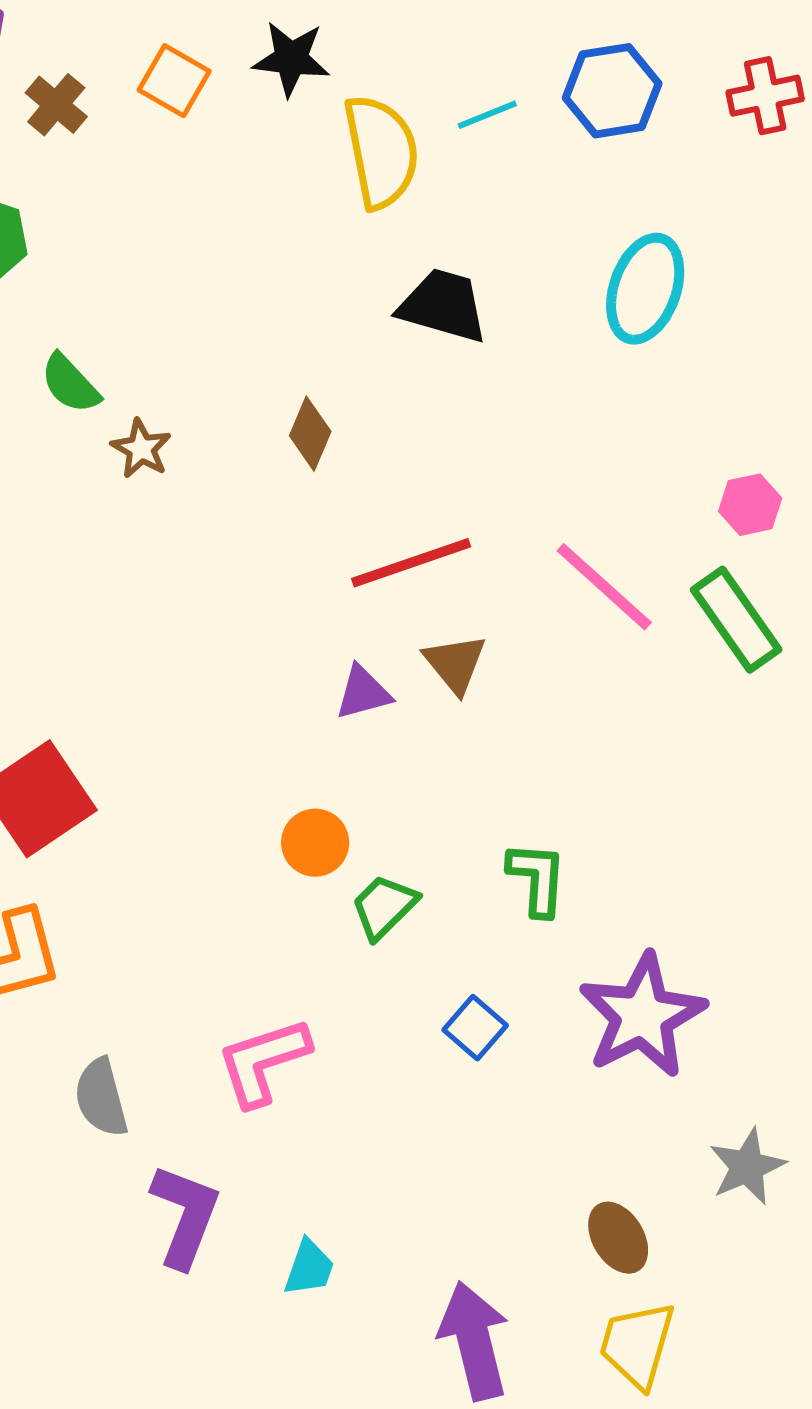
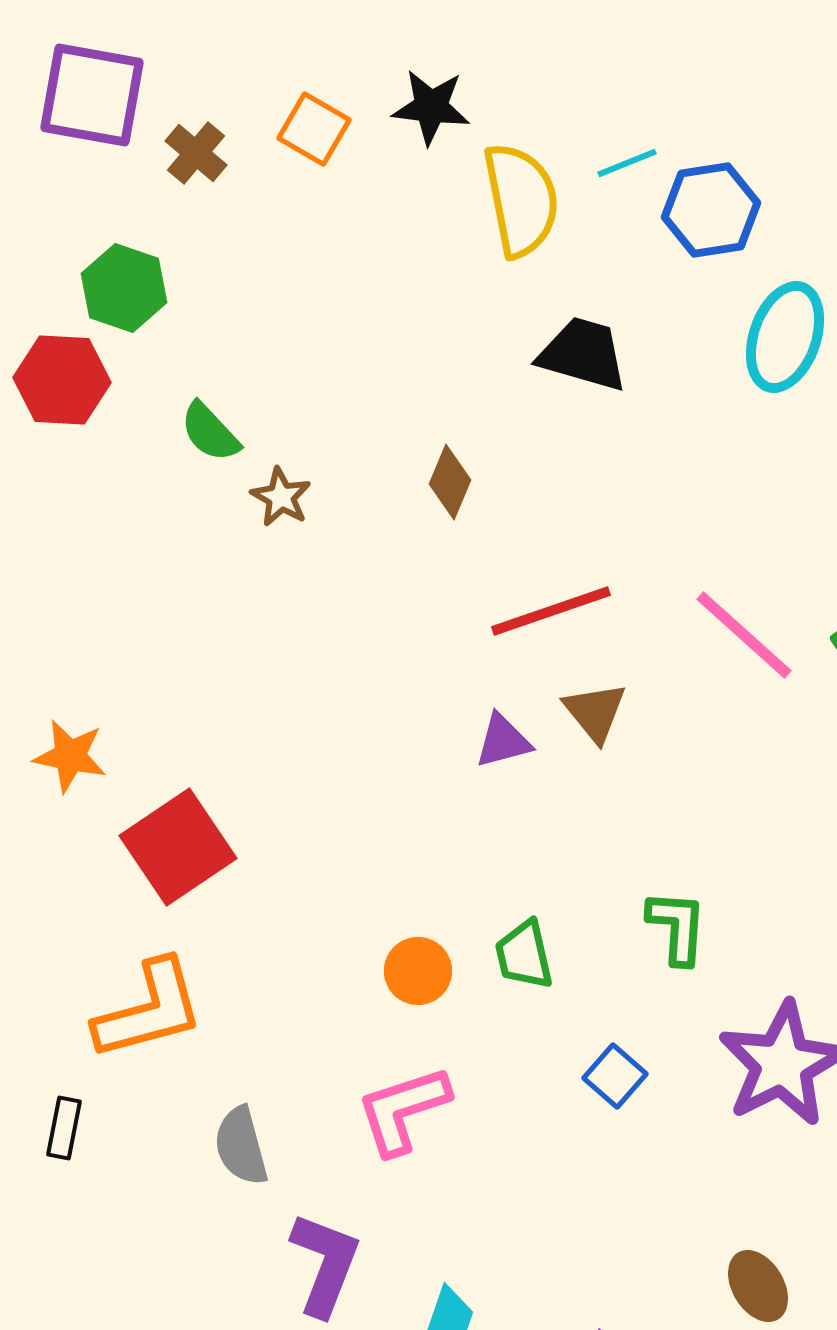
blue hexagon: (612, 91) -> (711, 210), moved
orange circle: (315, 843) -> (418, 971), moved
green trapezoid: (384, 907) -> (524, 955), turned -58

